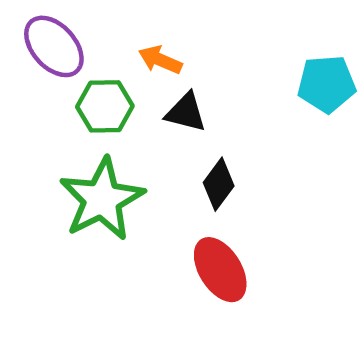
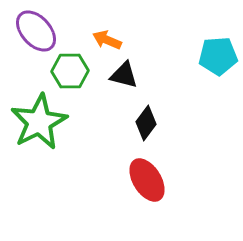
green star: (102, 199) -> (39, 122), moved

